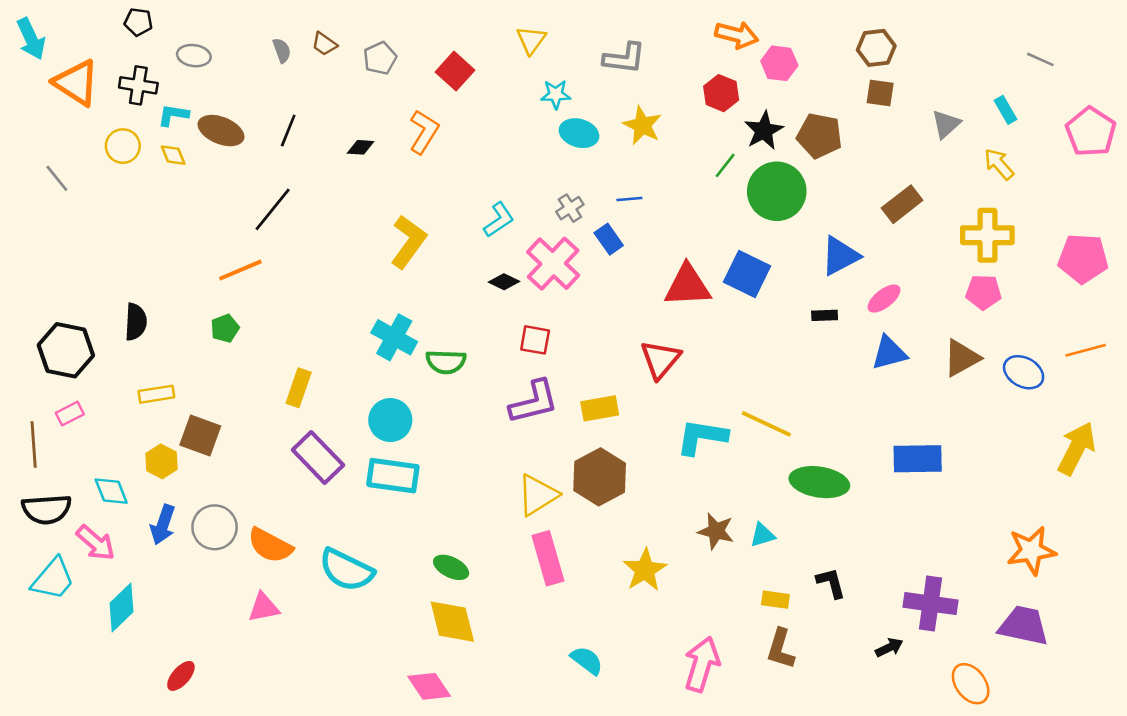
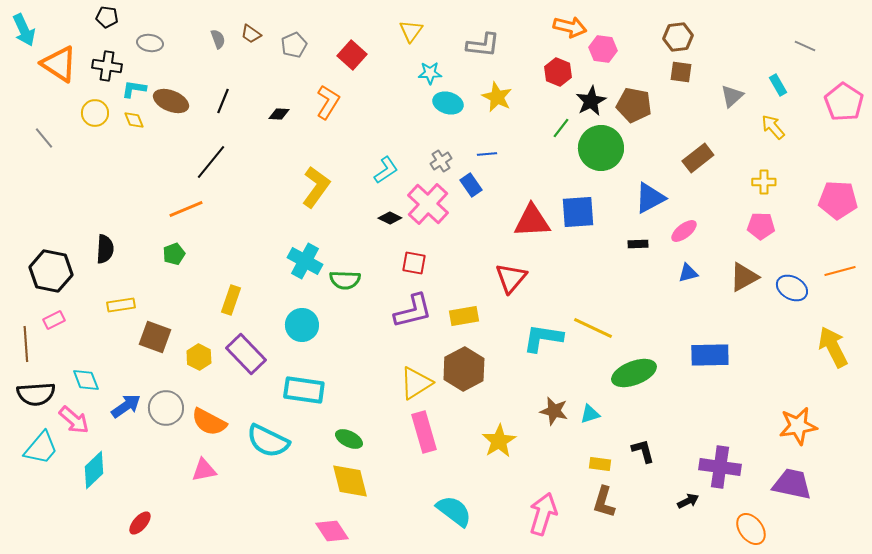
yellow cross: (987, 235) -> (764, 182), size x0.6
blue square: (747, 274) -> (578, 212), turned -30
blue triangle: (889, 353) -> (688, 273), size x0.7
yellow arrow: (1077, 448) -> (833, 347), turned -54
yellow hexagon: (162, 461) -> (199, 357), moved
cyan rectangle: (393, 476) -> (304, 390), moved
green ellipse: (819, 482) -> (634, 373), turned -30
blue arrow: (163, 525) -> (126, 406), turned -144
cyan semicircle: (587, 660) -> (454, 511), size x1.4

